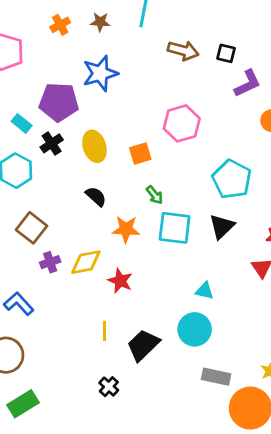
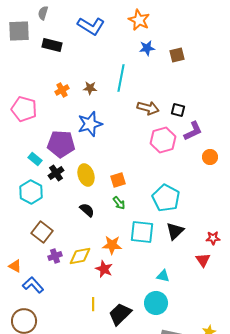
pink hexagon: (182, 123) -> (163, 140), moved
cyan pentagon: (232, 179) -> (166, 198), moved
green arrow: (155, 195) -> (119, 203), moved
orange star: (126, 229) -> (112, 245), moved

